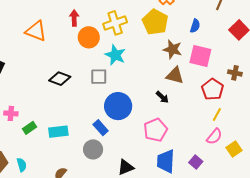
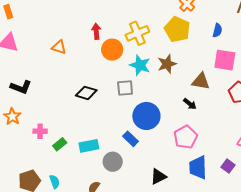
orange triangle: (36, 31) -> (59, 47), size x0.7
brown star: (172, 49) -> (167, 64), moved, turned -30
gray circle: (93, 149) -> (113, 162), moved

